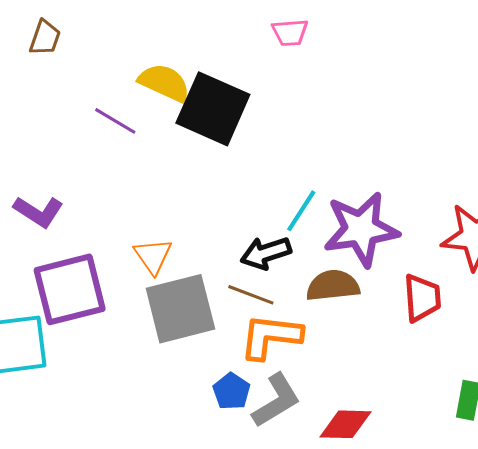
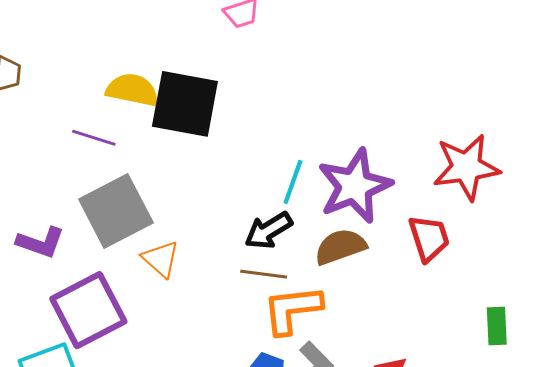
gray square: (180, 309) -> (116, 211), moved

